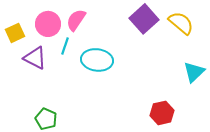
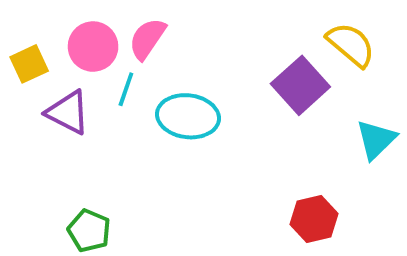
purple square: (144, 19) -> (300, 85), moved

